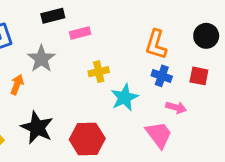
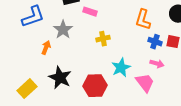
pink rectangle: (80, 33) -> (90, 12), turned 32
blue cross: (162, 76) -> (155, 42), moved
cyan star: (124, 97) -> (121, 68), moved

